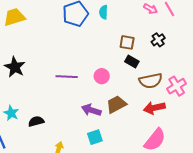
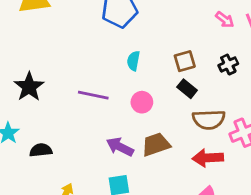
cyan semicircle: (103, 12) -> (133, 61), moved
brown square: (127, 42) -> (185, 61), turned -35
black star: (15, 67) -> (29, 87), moved

